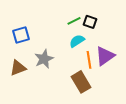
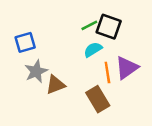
black square: (90, 22) -> (109, 27), size x1.5
gray star: (44, 59) -> (36, 71), moved
brown triangle: (18, 68) -> (55, 85), moved

